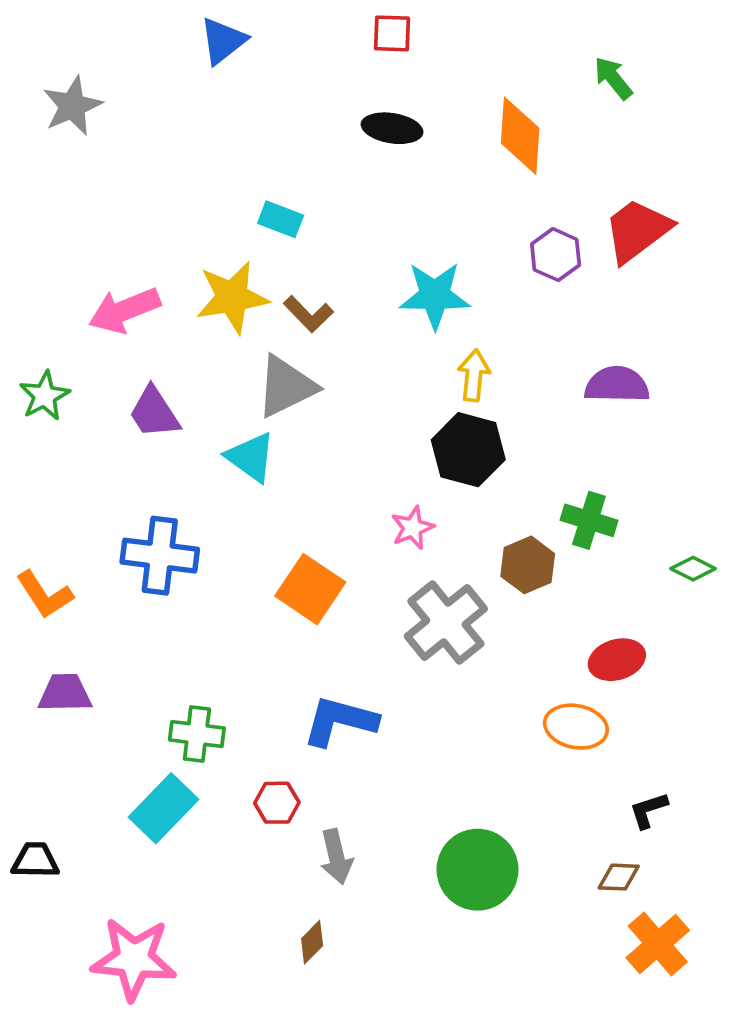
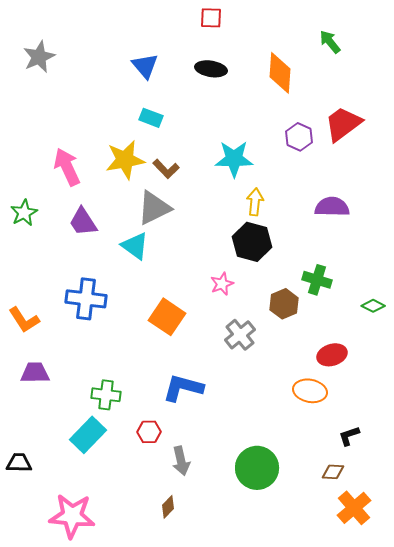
blue triangle: (223, 41) -> (145, 66), moved, turned -32
pink arrow: (124, 310) -> (67, 167), turned 87
gray cross: (446, 623) -> (240, 335), size x0.7

